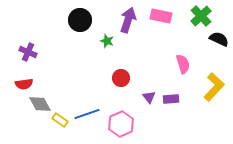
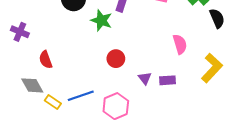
black semicircle: (219, 39) -> (217, 18), turned 42
green star: (107, 41) -> (101, 20), size x1.5
red semicircle: (24, 84) -> (46, 60), moved, turned 78

